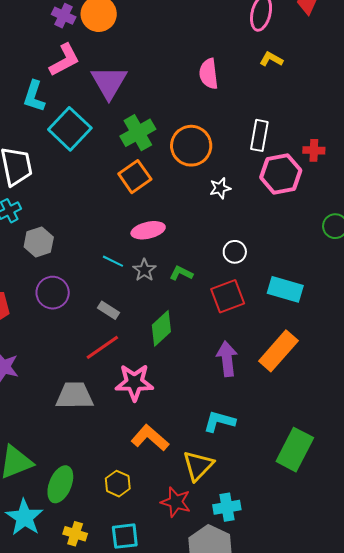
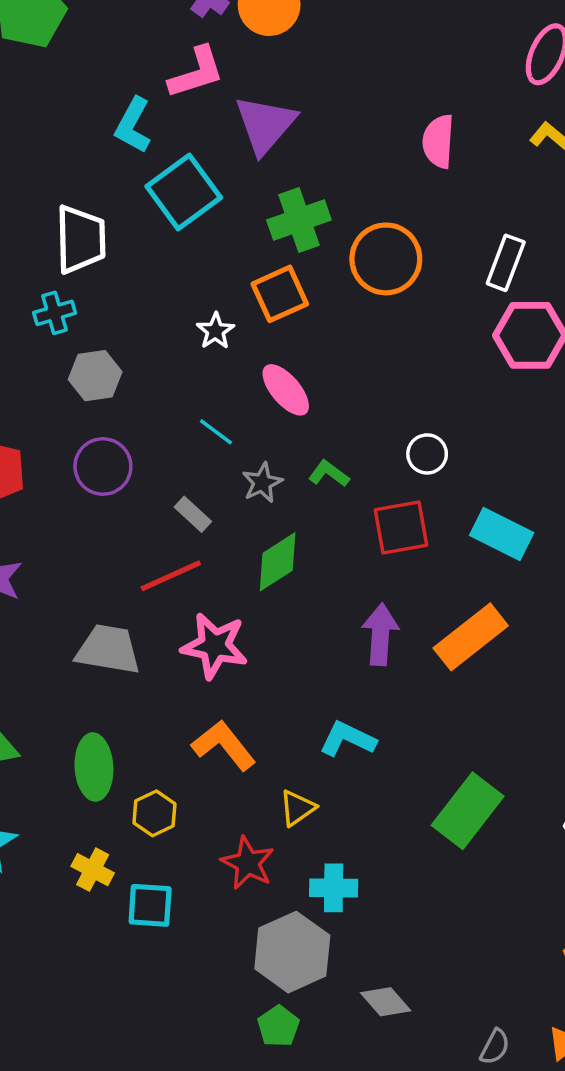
white star: (220, 188) -> (215, 331), moved, turned -30
pink ellipse: (148, 230) -> (286, 390), turned 52
gray star: (144, 270) -> (262, 483), moved
yellow triangle: (198, 466) -> (297, 808), size x0.7
green ellipse: (60, 484) -> (94, 767), moved, turned -36
yellow cross: (75, 534) -> (93, 870), moved

